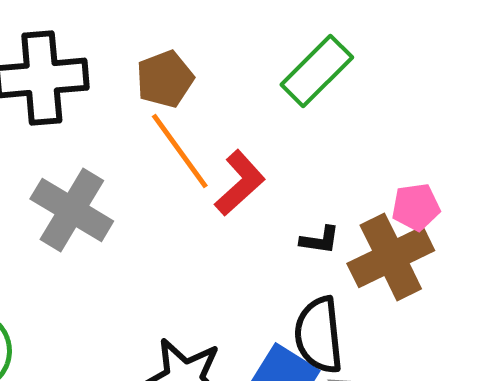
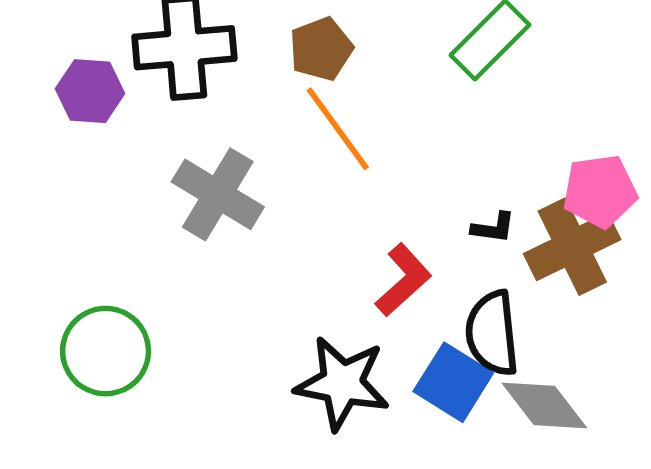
red L-shape: (240, 183) -> (403, 280), moved
pink pentagon: (416, 207) -> (600, 191), size x1.4

